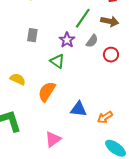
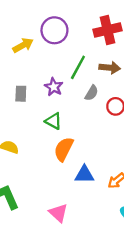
purple star: (67, 40) -> (54, 87), moved
orange semicircle: (47, 92) -> (64, 149), moved
pink triangle: (53, 139) -> (58, 213), turned -36

